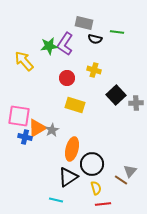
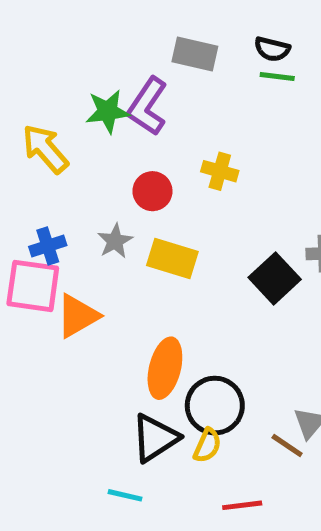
black semicircle: (95, 39) -> (272, 49), moved
black square: (116, 95) -> (275, 278), moved
gray star: (52, 130) -> (115, 241), moved
blue cross: (25, 137) -> (48, 246), moved, turned -32
yellow semicircle: (96, 188) -> (207, 445), moved, turned 40

